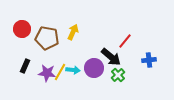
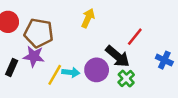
yellow arrow: (73, 32) -> (88, 18), moved
blue cross: (149, 60) -> (164, 60), turned 32
purple star: (47, 73) -> (34, 56), moved

